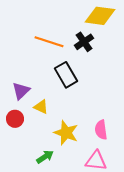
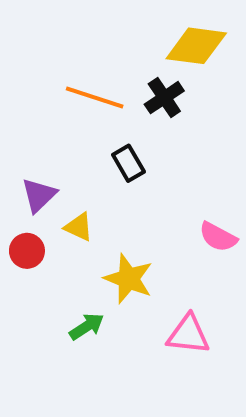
black rectangle: (66, 75) -> (128, 163), size x0.7
pink semicircle: (101, 130) -> (218, 237), moved, turned -54

